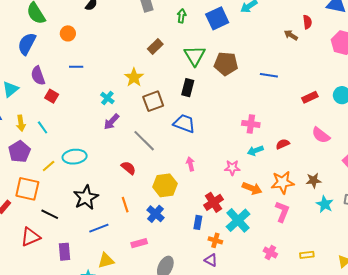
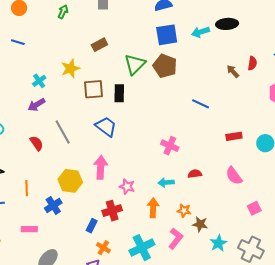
green arrow: (182, 16) -> (63, 12), moved
brown pentagon: (226, 64) -> (165, 66), moved
black rectangle: (188, 88) -> (119, 93), turned -30
brown square: (153, 101) -> (93, 89), moved
cyan arrow: (255, 151) -> (166, 182), moved
pink arrow: (190, 164) -> (101, 167), size x1.6
red semicircle: (128, 168) -> (37, 143), moved
pink star: (232, 168) -> (127, 187), moved
brown star: (314, 180) -> (200, 224), moved
orange star: (283, 182) -> (184, 211), size x0.6
orange arrow: (252, 188) -> (153, 208), turned -126
cyan cross: (238, 220) -> (142, 248), moved

